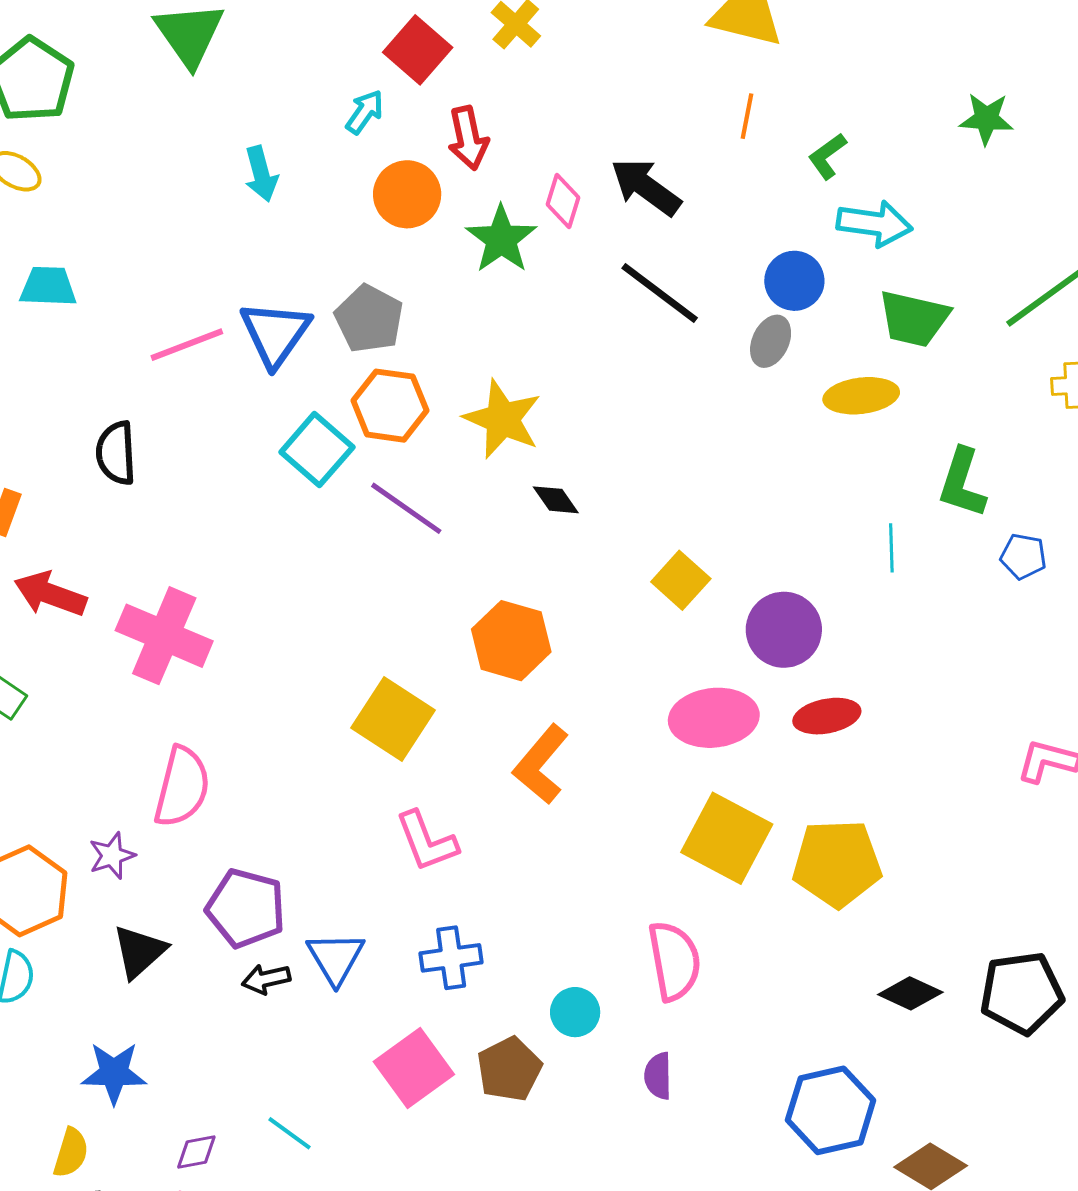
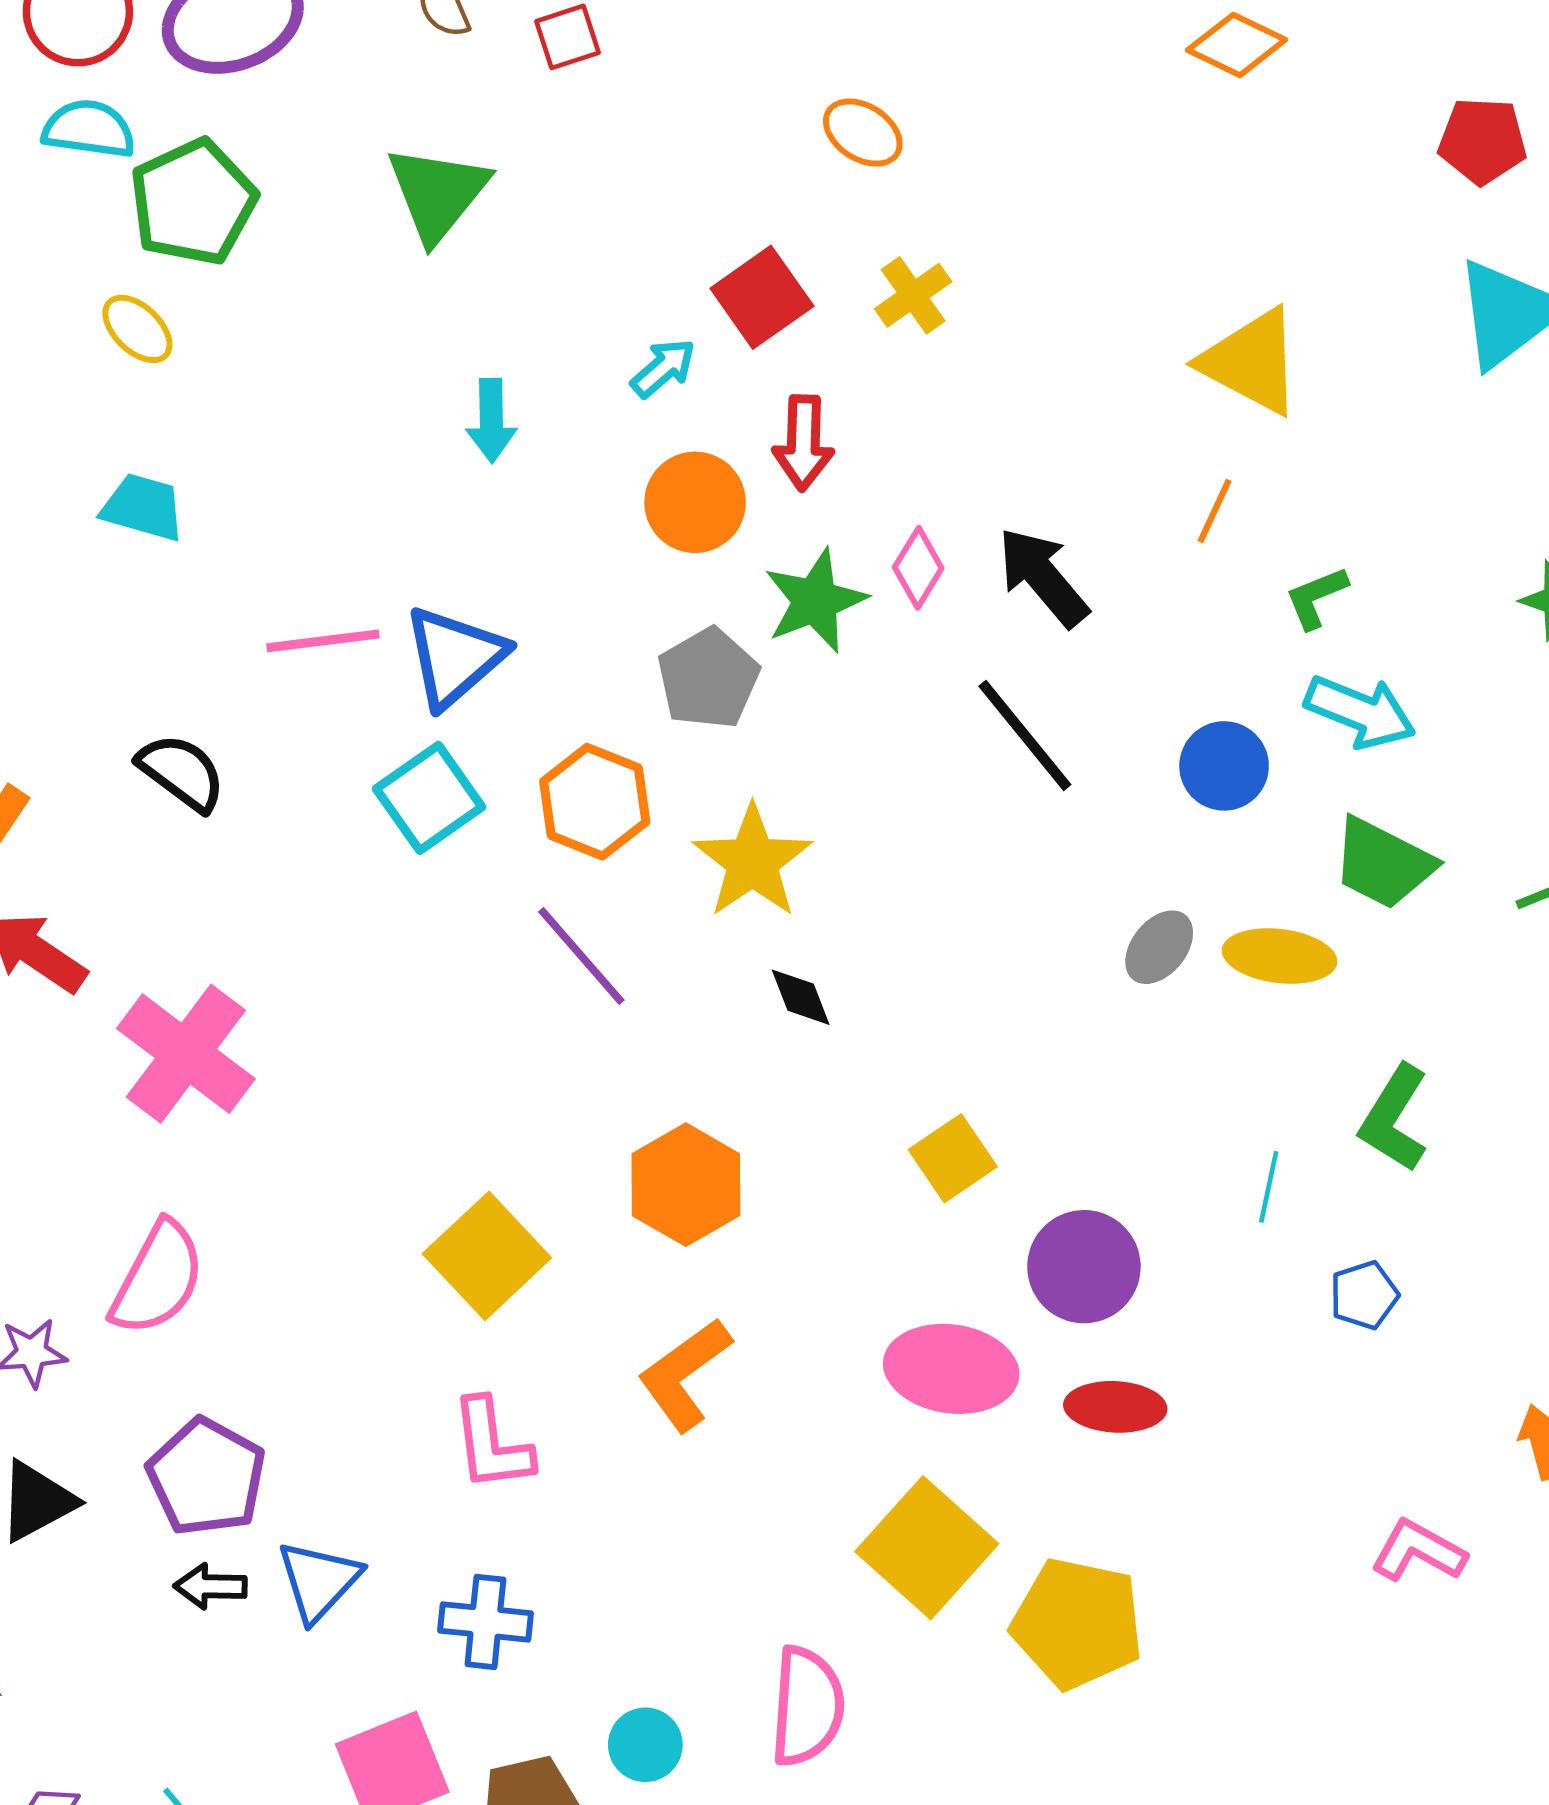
gray pentagon: (369, 319) -> (708, 678), moved
gray ellipse: (771, 341) -> (1159, 947), moved
cyan square: (317, 450) -> (429, 798), moved
black semicircle: (116, 453) -> (182, 772), turned 116
blue pentagon: (1023, 556) -> (1364, 1295), moved, turned 30

